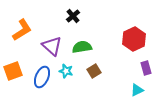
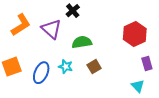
purple triangle: (52, 46) -> (51, 29), moved
cyan triangle: (137, 90) -> (138, 86), turned -48

